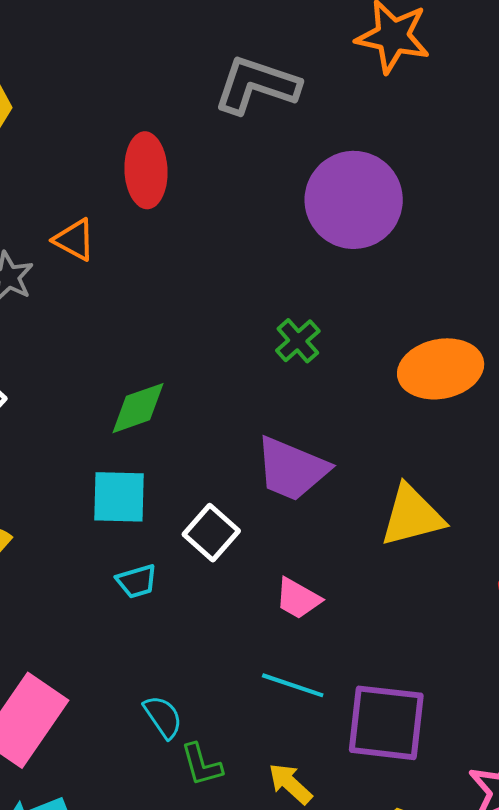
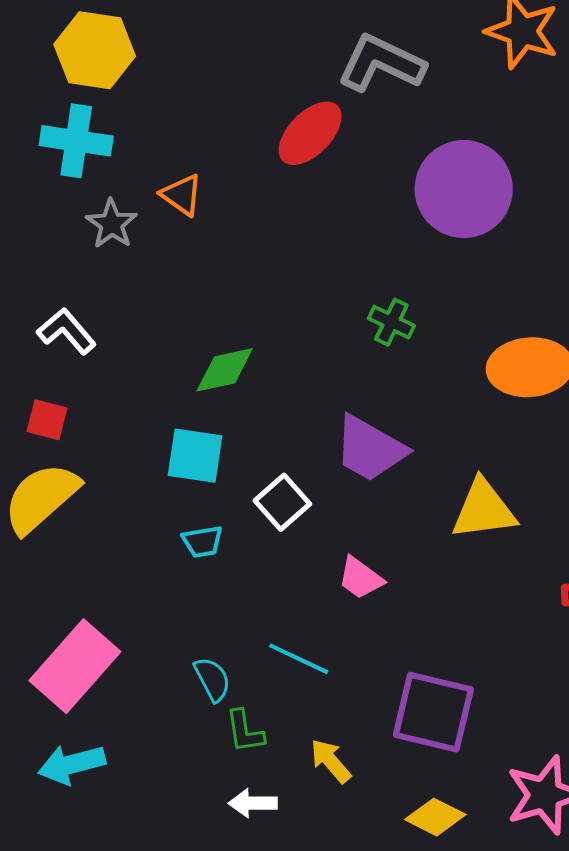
red ellipse: (146, 170) -> (310, 133), moved, turned 40
green cross: (298, 341) -> (391, 322), turned -30
cyan line: (293, 685) -> (299, 659), moved

